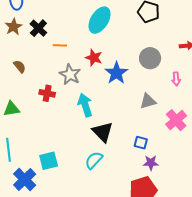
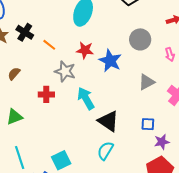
orange line: (60, 45) -> (49, 45), turned 48
brown semicircle: (20, 66) -> (14, 74), turned -88

